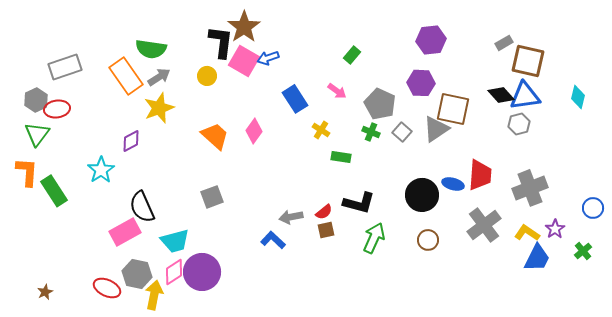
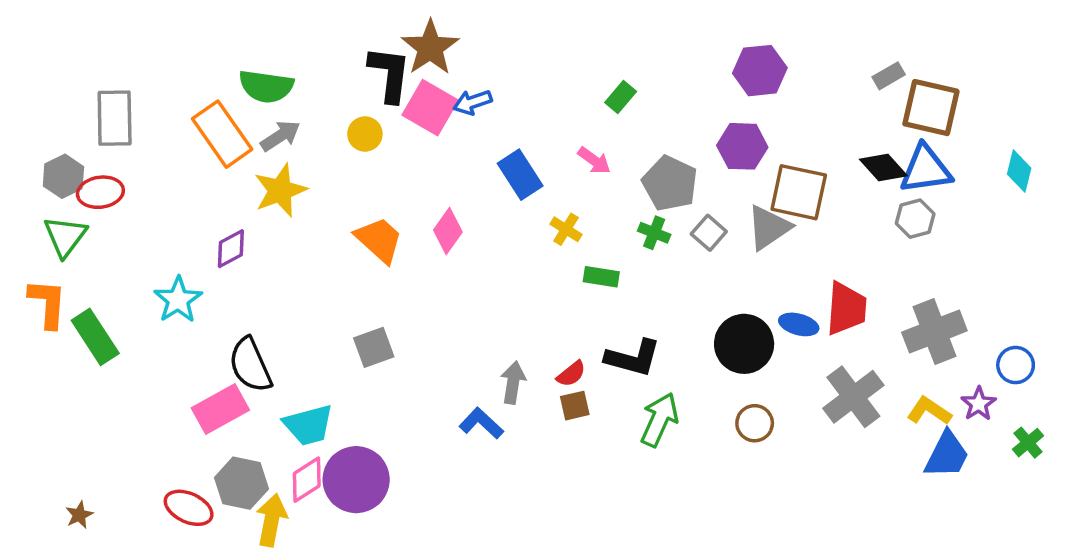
gray rectangle: (65, 67) -> (115, 118), turned -72
blue circle: (593, 208) -> (1016, 365), moved
gray arrow: (291, 217) -> (513, 383), turned 110

